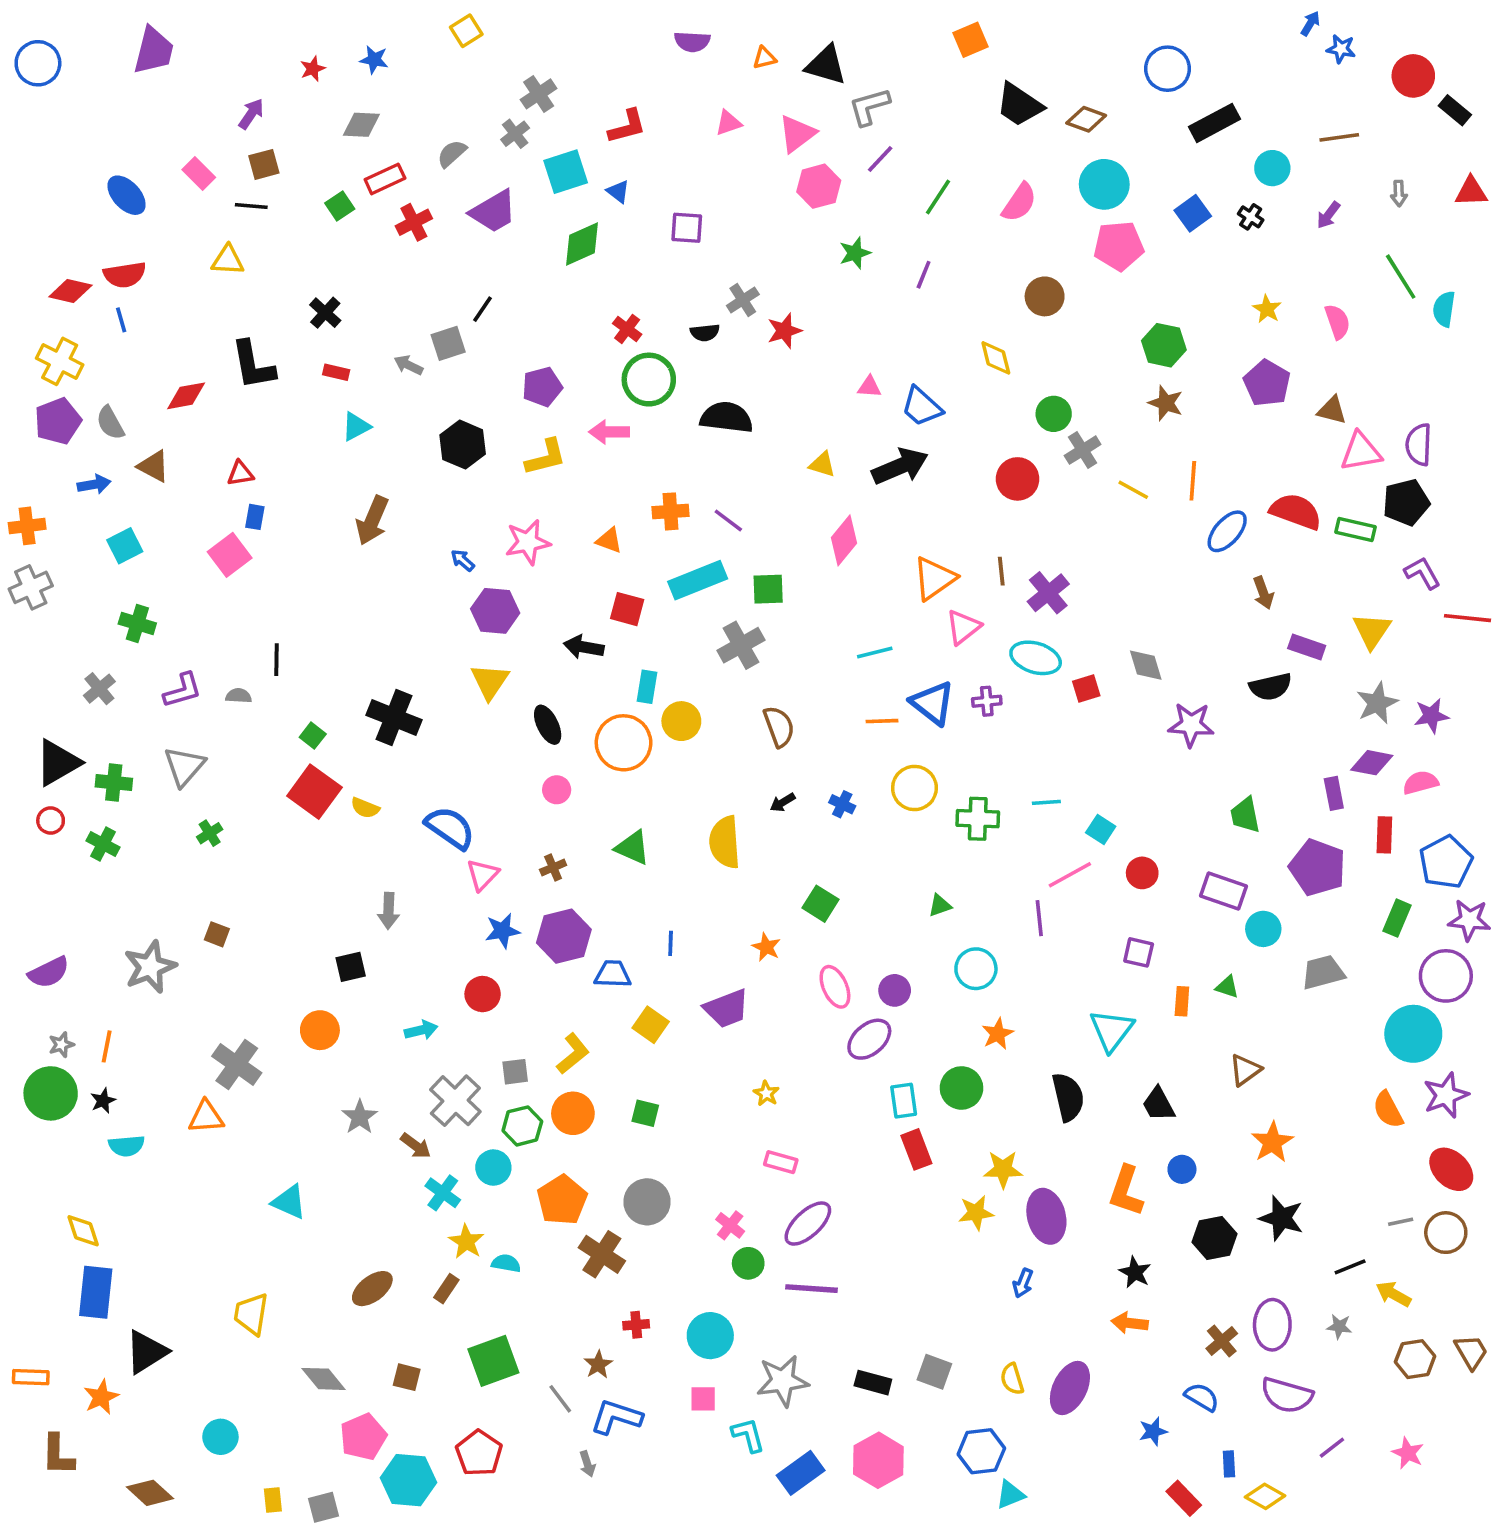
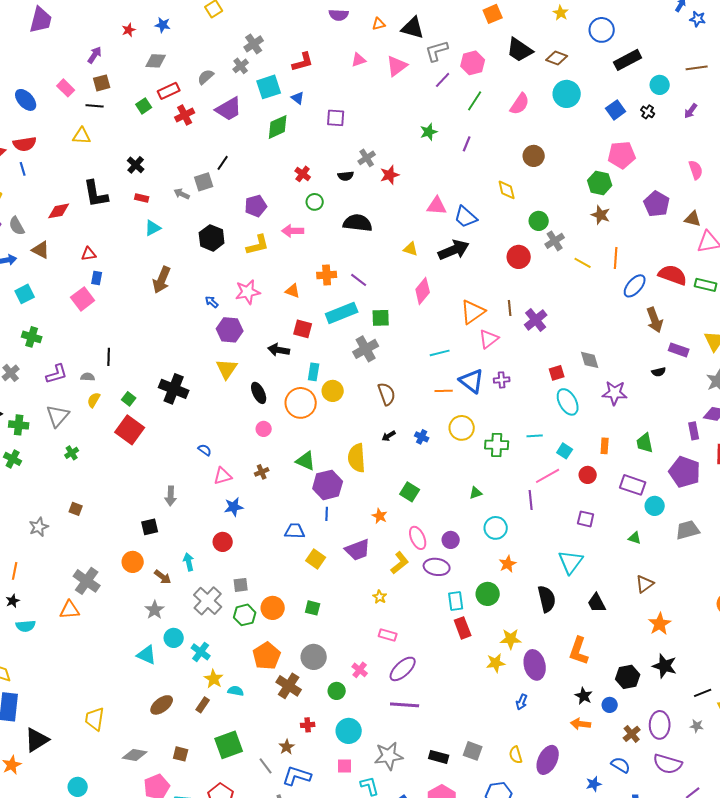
pink hexagon: (819, 186) -> (473, 63), moved
pink pentagon: (1119, 246) -> (622, 155), moved
yellow star: (1267, 309) -> (561, 13), moved
green circle: (649, 380) -> (315, 202), size x0.6
pink triangle: (869, 387) -> (437, 206), size x1.5
brown arrow: (1263, 593) -> (655, 320), size x1.4
cyan ellipse: (1036, 658) -> (568, 402), moved, turned 44
black semicircle: (1271, 687) -> (659, 372), size x0.6
yellow semicircle: (365, 808) -> (94, 400), moved, turned 98
blue semicircle: (450, 828) -> (205, 450), size x0.5
pink triangle: (483, 875) -> (223, 476), turned 30
purple hexagon: (564, 936) -> (328, 485), moved
gray star: (150, 967) -> (39, 527), size x0.7
orange rectangle: (1182, 1001) -> (605, 446), moved
cyan arrow: (421, 1030) -> (189, 562), turned -90
purple ellipse: (869, 1039) -> (437, 567), turned 50
yellow L-shape: (573, 1054) -> (400, 563), moved
brown arrow: (416, 1146) -> (163, 577), moved
cyan circle: (493, 1168) -> (174, 638), moved
blue circle: (1182, 1169) -> (610, 705), moved
cyan triangle: (289, 1202) -> (147, 655), moved
green circle: (748, 1263) -> (337, 691), moved
gray diamond: (324, 1379) -> (135, 755), turned -40

